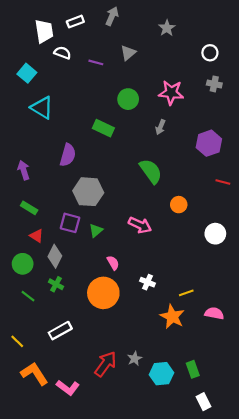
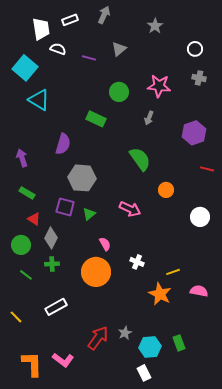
cyan square: (27, 73) -> (25, 68), size x1.4
green cross: (56, 284) -> (52, 264), turned -32
orange L-shape: (34, 374) -> (32, 364), moved, turned 32
white rectangle: (203, 402) -> (144, 373), moved

